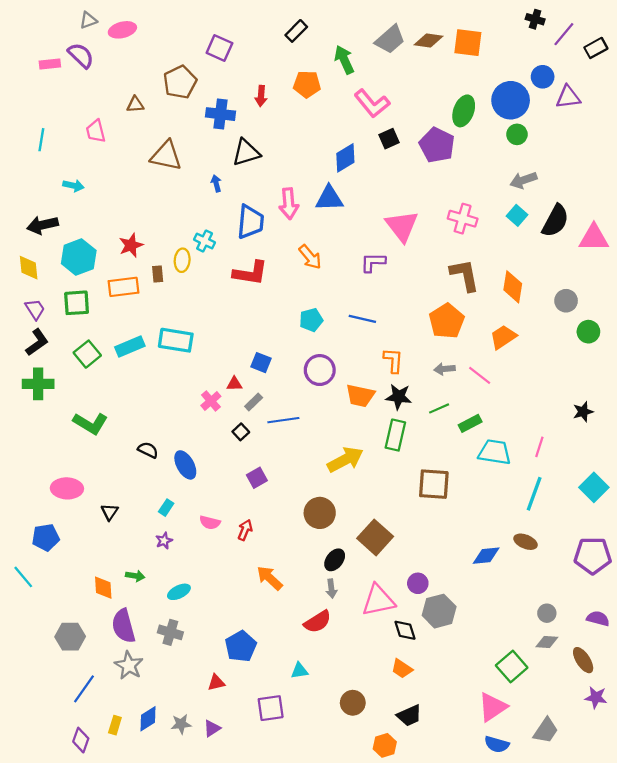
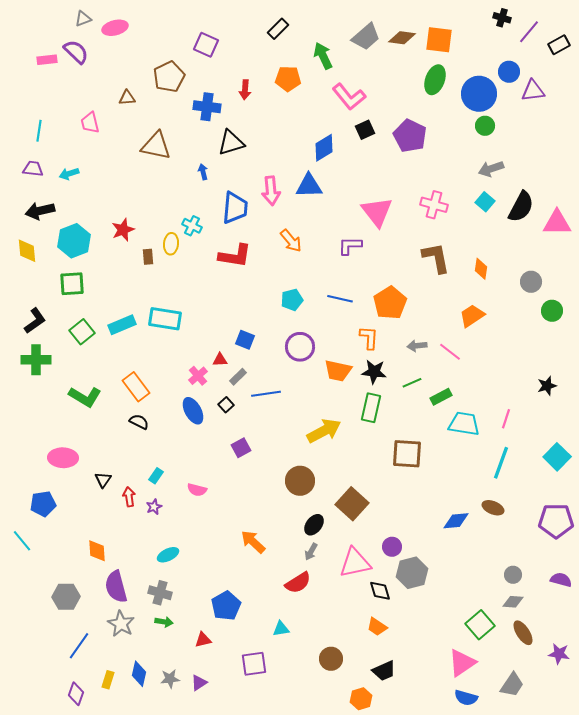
green ellipse: (464, 111) -> (435, 80), moved
cyan arrow: (73, 186) -> (69, 174), turned 150
orange rectangle: (123, 287) -> (136, 387), moved, turned 60
orange diamond: (513, 287) -> (481, 269), size x0.7
purple trapezoid: (35, 309) -> (33, 169), moved, turned -50
orange pentagon: (447, 321) -> (390, 303), moved
blue ellipse: (185, 465) -> (193, 411), moved
red arrow: (245, 530) -> (129, 497), moved, turned -30
green arrow: (135, 576) -> (164, 622), moved
gray arrow: (331, 589) -> (311, 552), turned 36
brown ellipse: (583, 660) -> (523, 633), moved
blue diamond: (148, 719) -> (139, 674), turned -45

